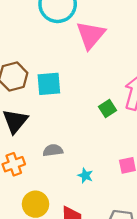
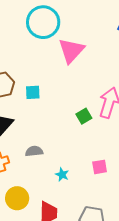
cyan square: (49, 84) -> (33, 92), size x0.7

